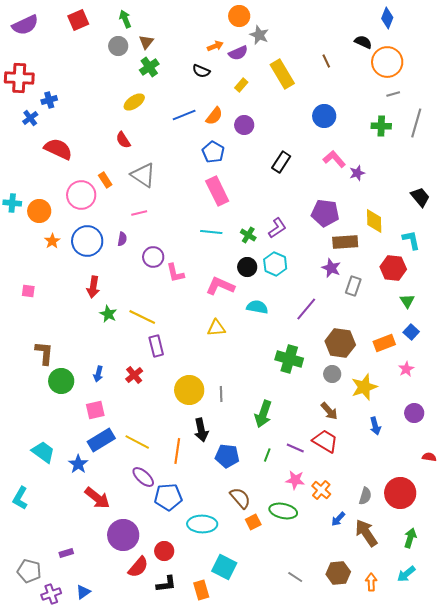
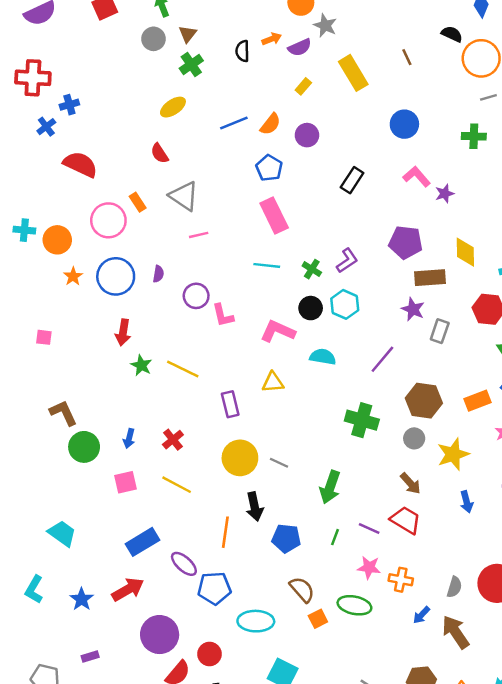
black semicircle: (201, 71) -> (242, 51), moved, turned 66
pink line: (139, 213) -> (199, 235), moved
purple rectangle: (156, 346) -> (230, 404), moved
brown L-shape: (44, 353) -> (63, 413), turned -30
gray line: (221, 394) -> (279, 463), turned -63
blue rectangle: (101, 440) -> (143, 542), moved
yellow line: (137, 442) -> (177, 485), moved
blue star: (78, 464) -> (82, 599), moved
orange cross: (321, 490) -> (401, 580), turned -30
red arrow: (97, 498) -> (128, 589), turned -68

